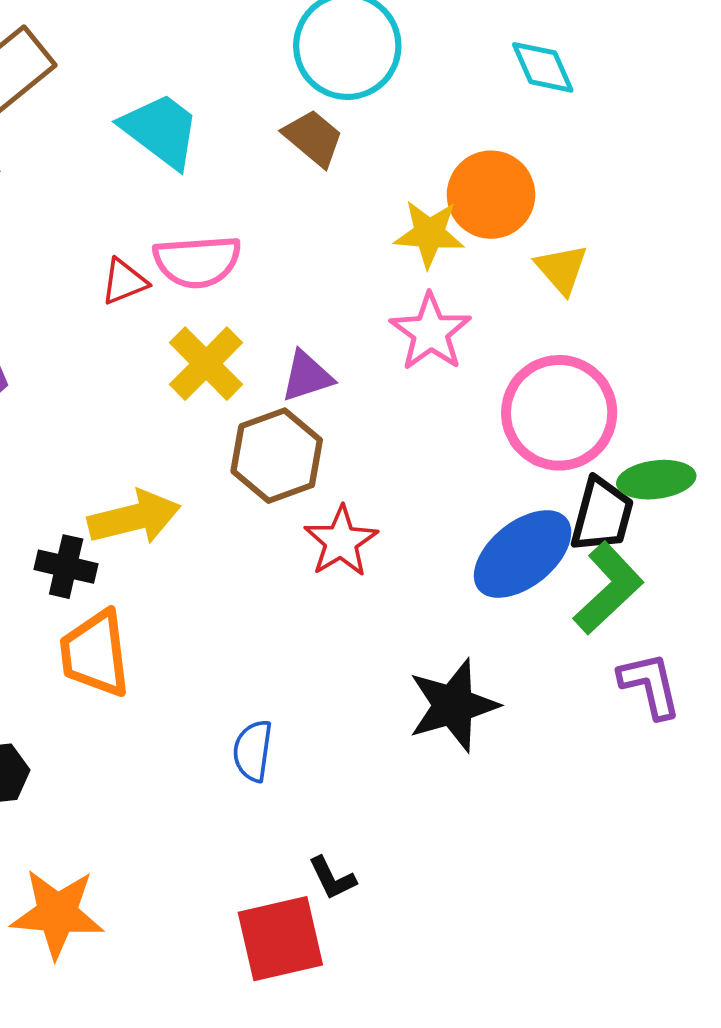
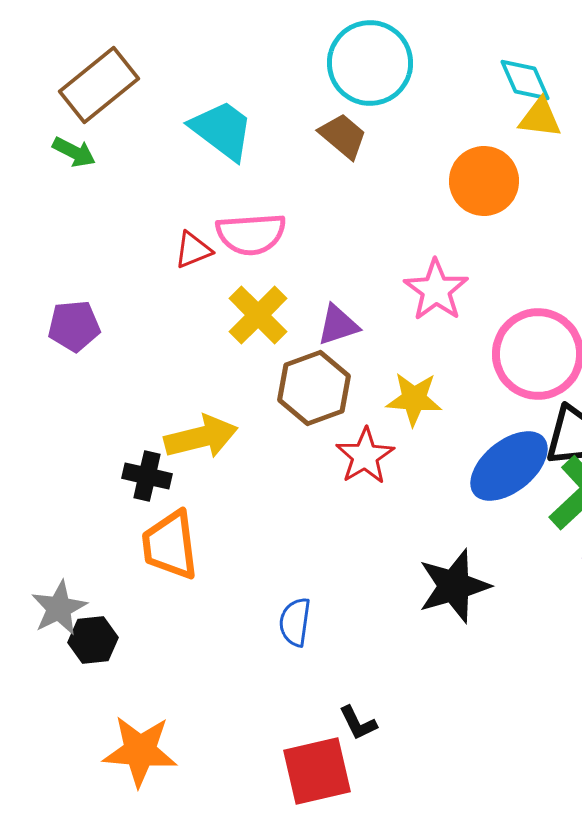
yellow star: (429, 234) -> (414, 399), moved
yellow triangle: (562, 269) -> (540, 118), moved, turned -42

